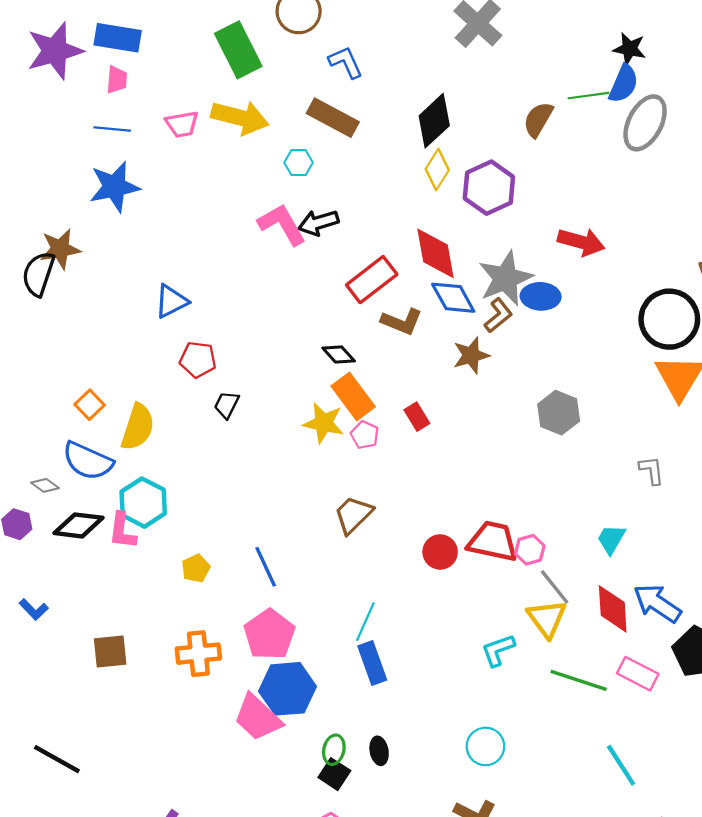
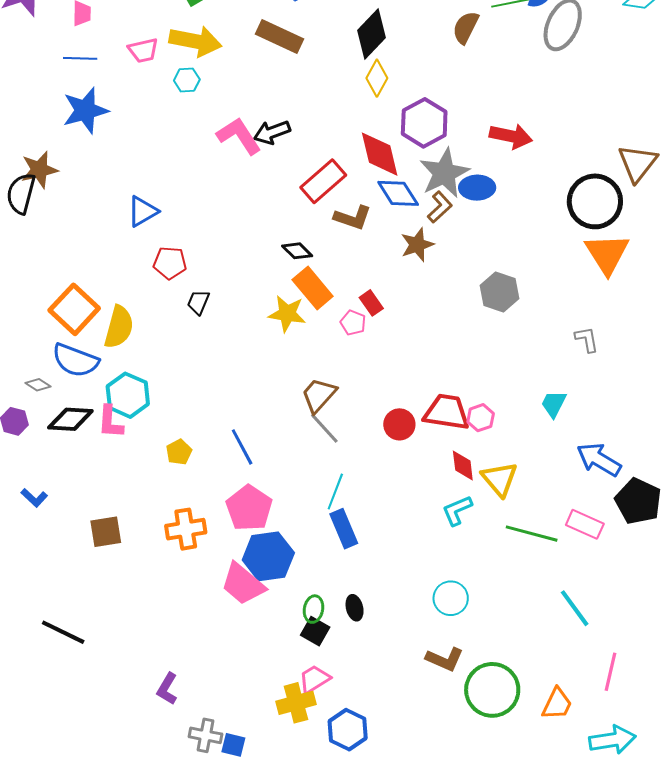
cyan hexagon: (299, 163) -> (187, 80), moved
purple hexagon: (489, 188) -> (424, 123), moved
orange square: (90, 405) -> (74, 309), size x1.8
pink pentagon: (365, 435) -> (353, 323), moved
gray line: (555, 587) -> (324, 428), moved
red diamond: (613, 609) -> (463, 465), moved, size x0.7

